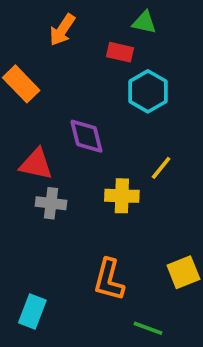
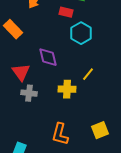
red triangle: (36, 164) -> (21, 72), turned 42

